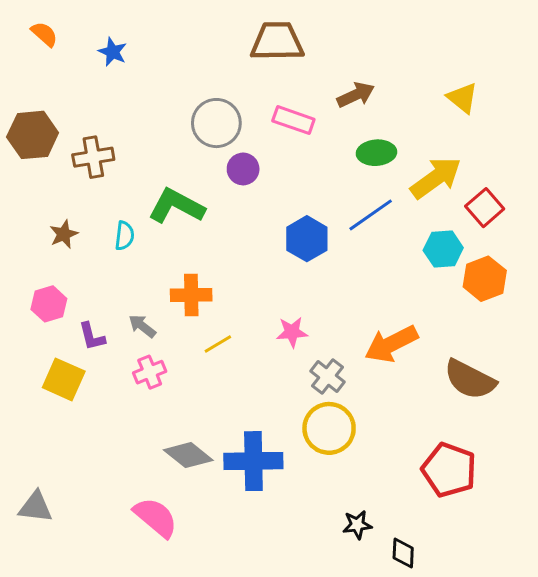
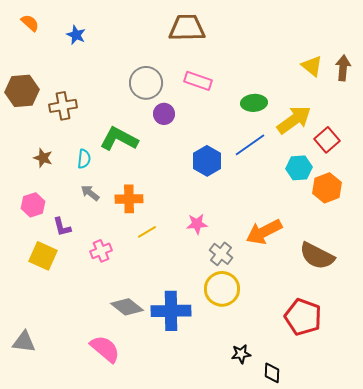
brown arrow: (356, 95) -> (343, 68), moved, turned -60
brown star: (64, 234) -> (43, 158), turned -30
gray arrow: (142, 326) -> (90, 193), moved

